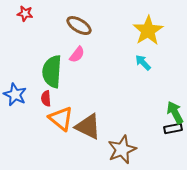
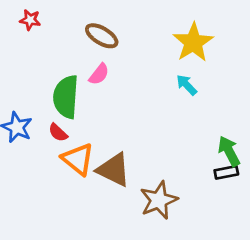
red semicircle: (46, 99) -> (58, 133), turned -42

